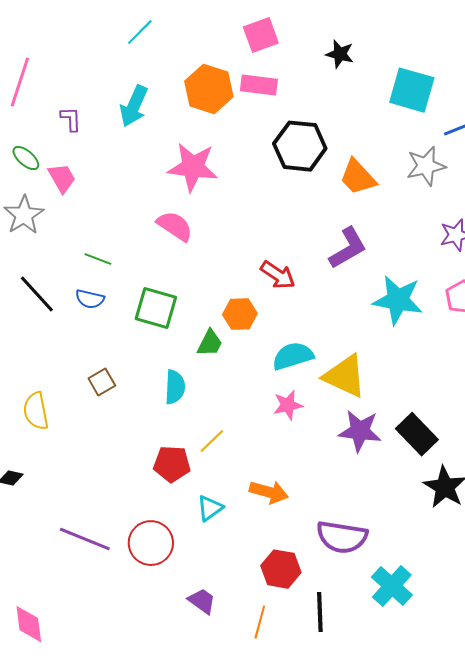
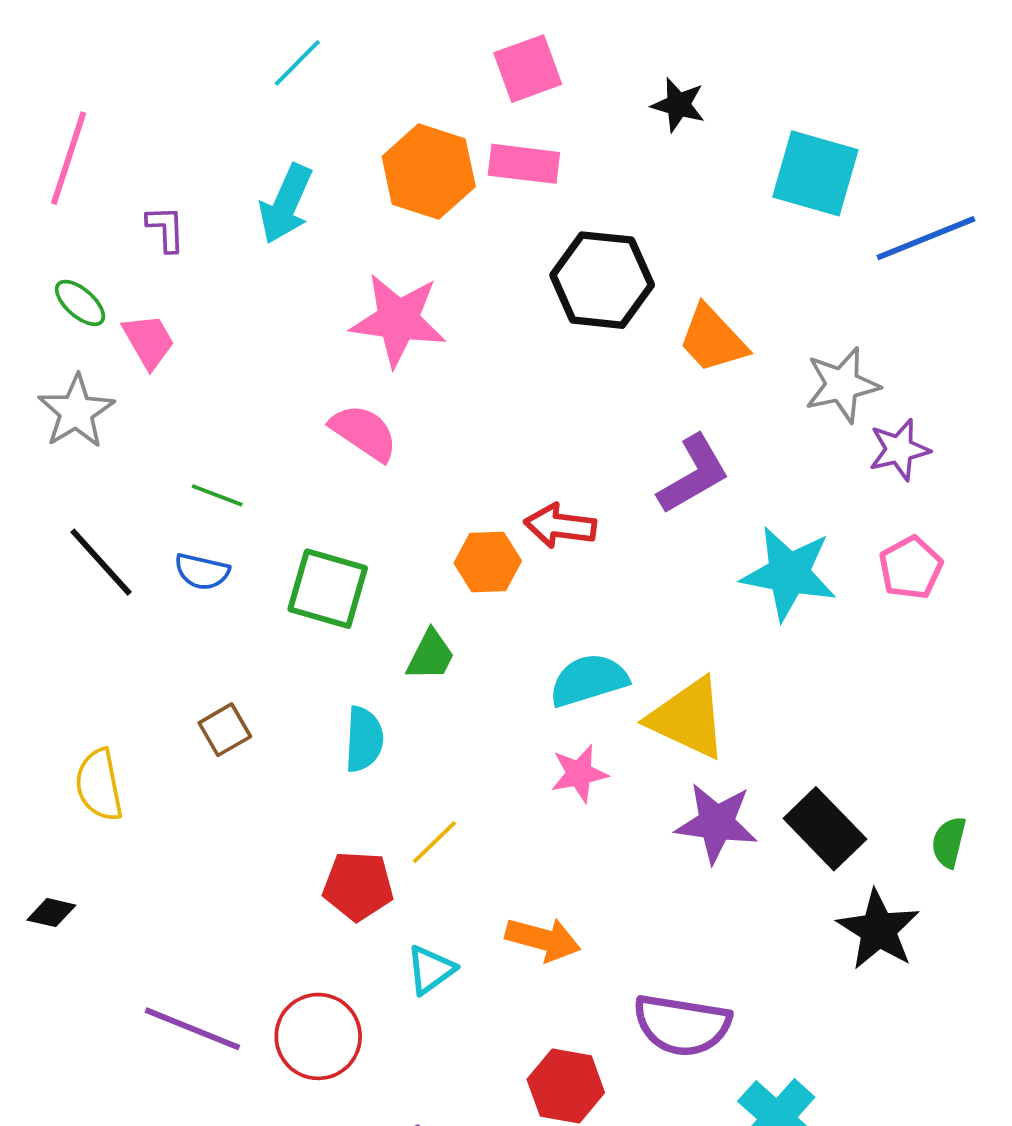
gray star: (426, 166) -> (842, 385), moved
red arrow: (278, 275) -> (560, 526), turned 153
orange hexagon: (240, 314) -> (488, 562), moved

